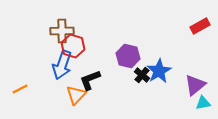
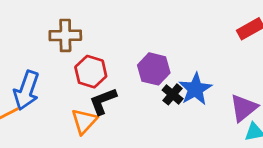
red hexagon: (73, 46) -> (91, 72), moved
blue arrow: (62, 65) -> (26, 90), moved

